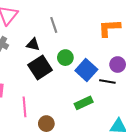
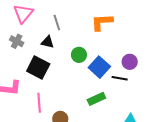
gray line: (54, 25) -> (57, 23), moved
orange L-shape: (109, 28) -> (102, 22), moved
black square: (40, 68) -> (38, 68), moved, turned -30

